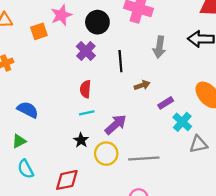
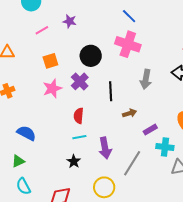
pink star: (61, 15) -> (52, 88), moved
orange square: (39, 31) -> (50, 61), moved
cyan cross: (182, 122) -> (165, 147), turned -36
purple arrow: (116, 124) -> (105, 148), turned 120
yellow circle: (106, 154) -> (104, 187), moved
gray line: (144, 158) -> (132, 163), moved, turned -56

